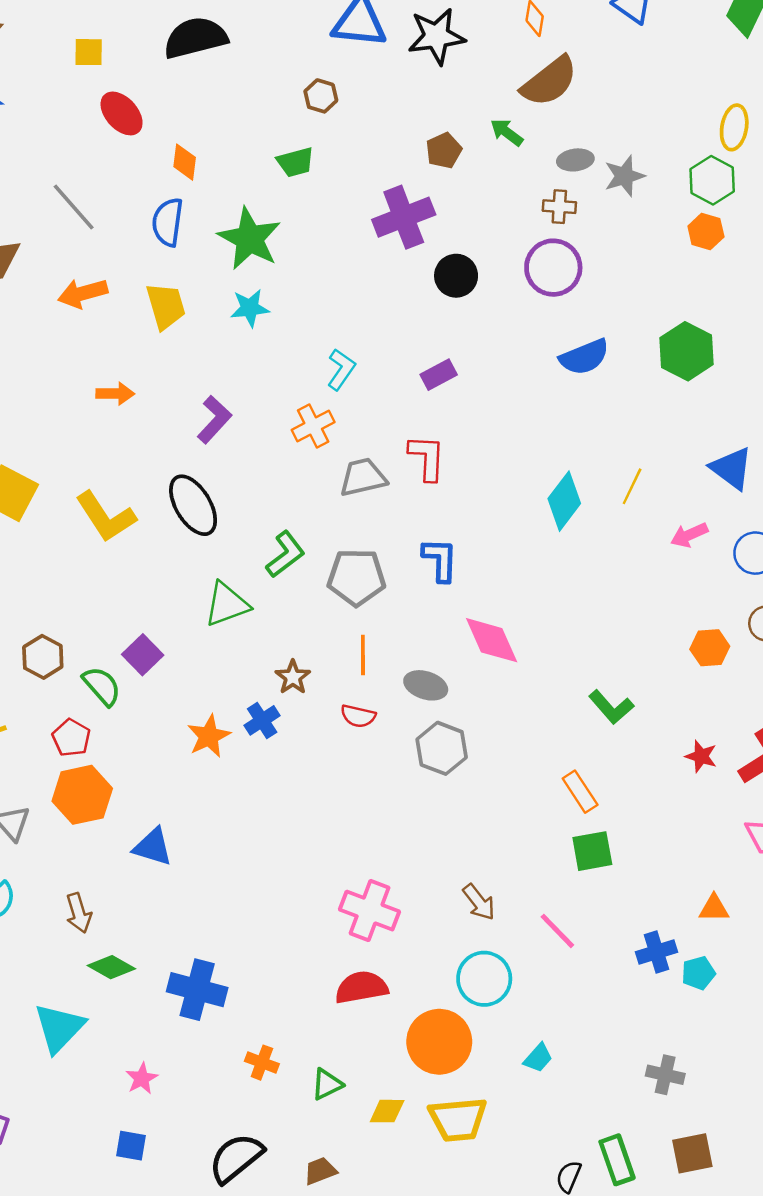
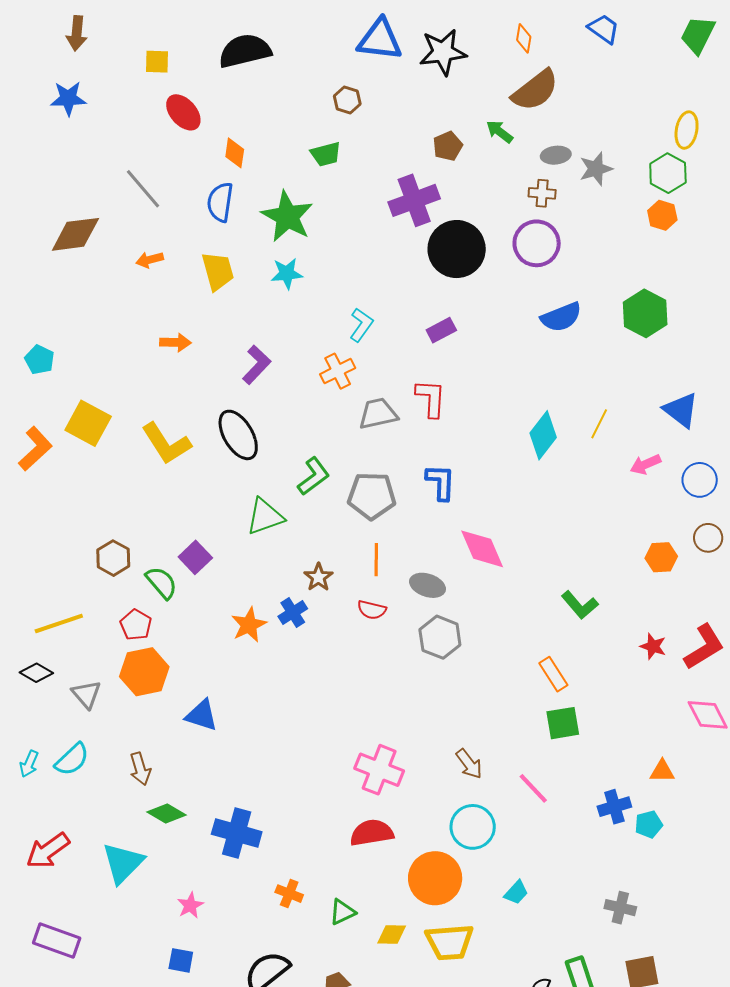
black circle: (456, 276) -> (457, 249), size x1.6
orange arrow: (83, 293) -> (150, 260), size x0.7

